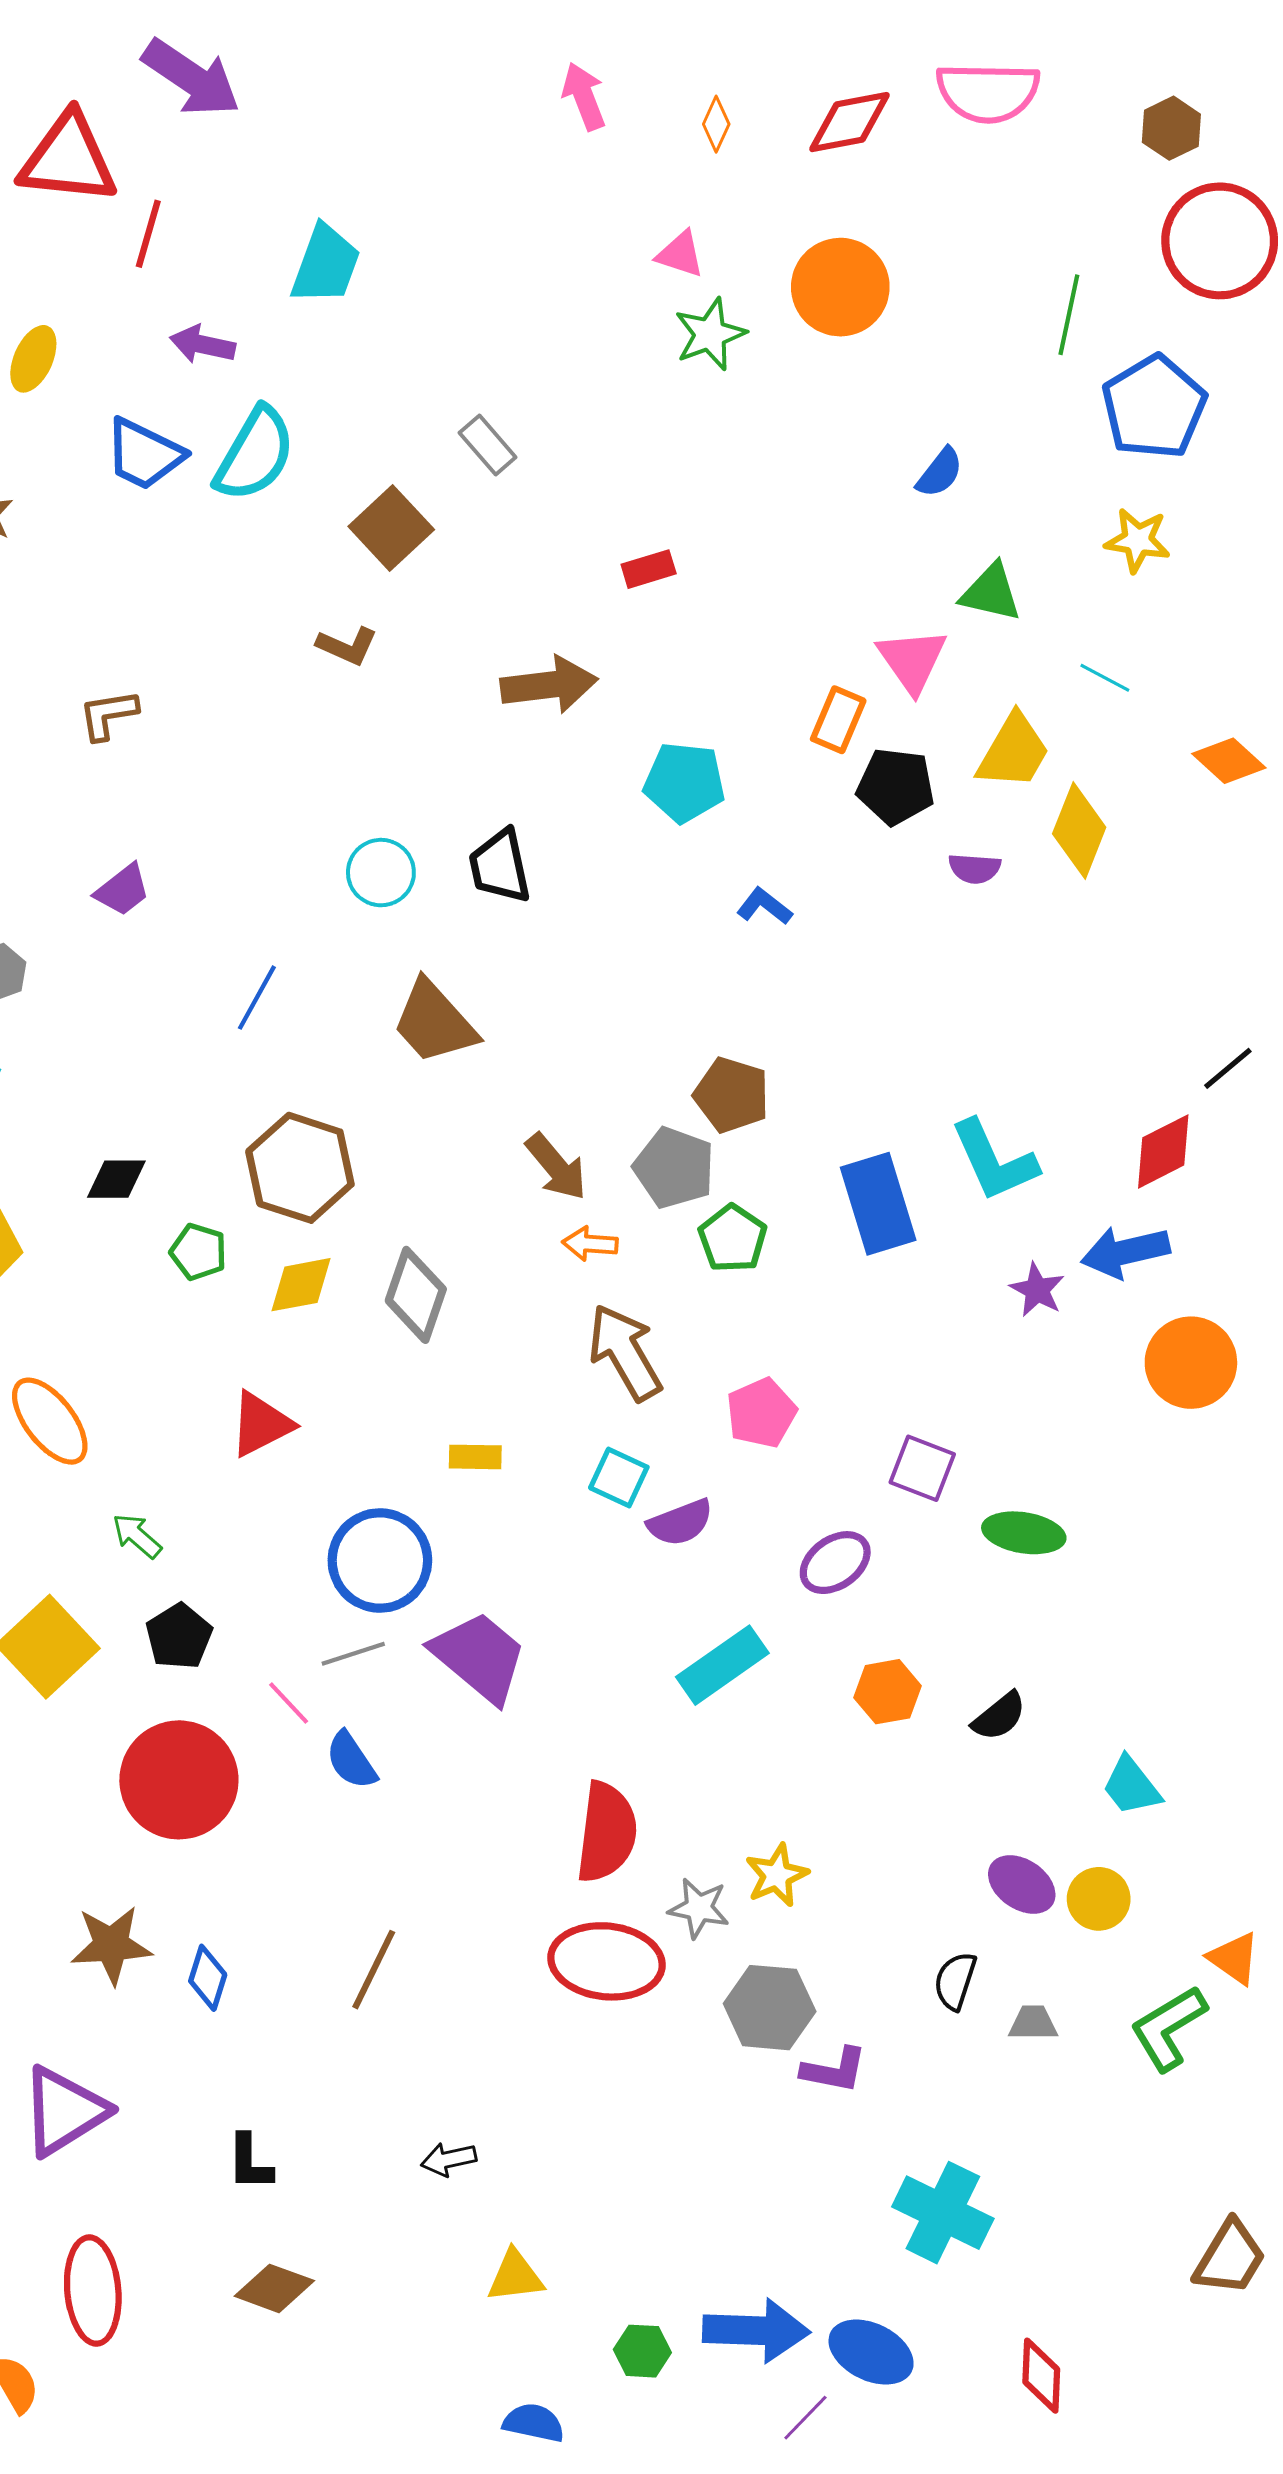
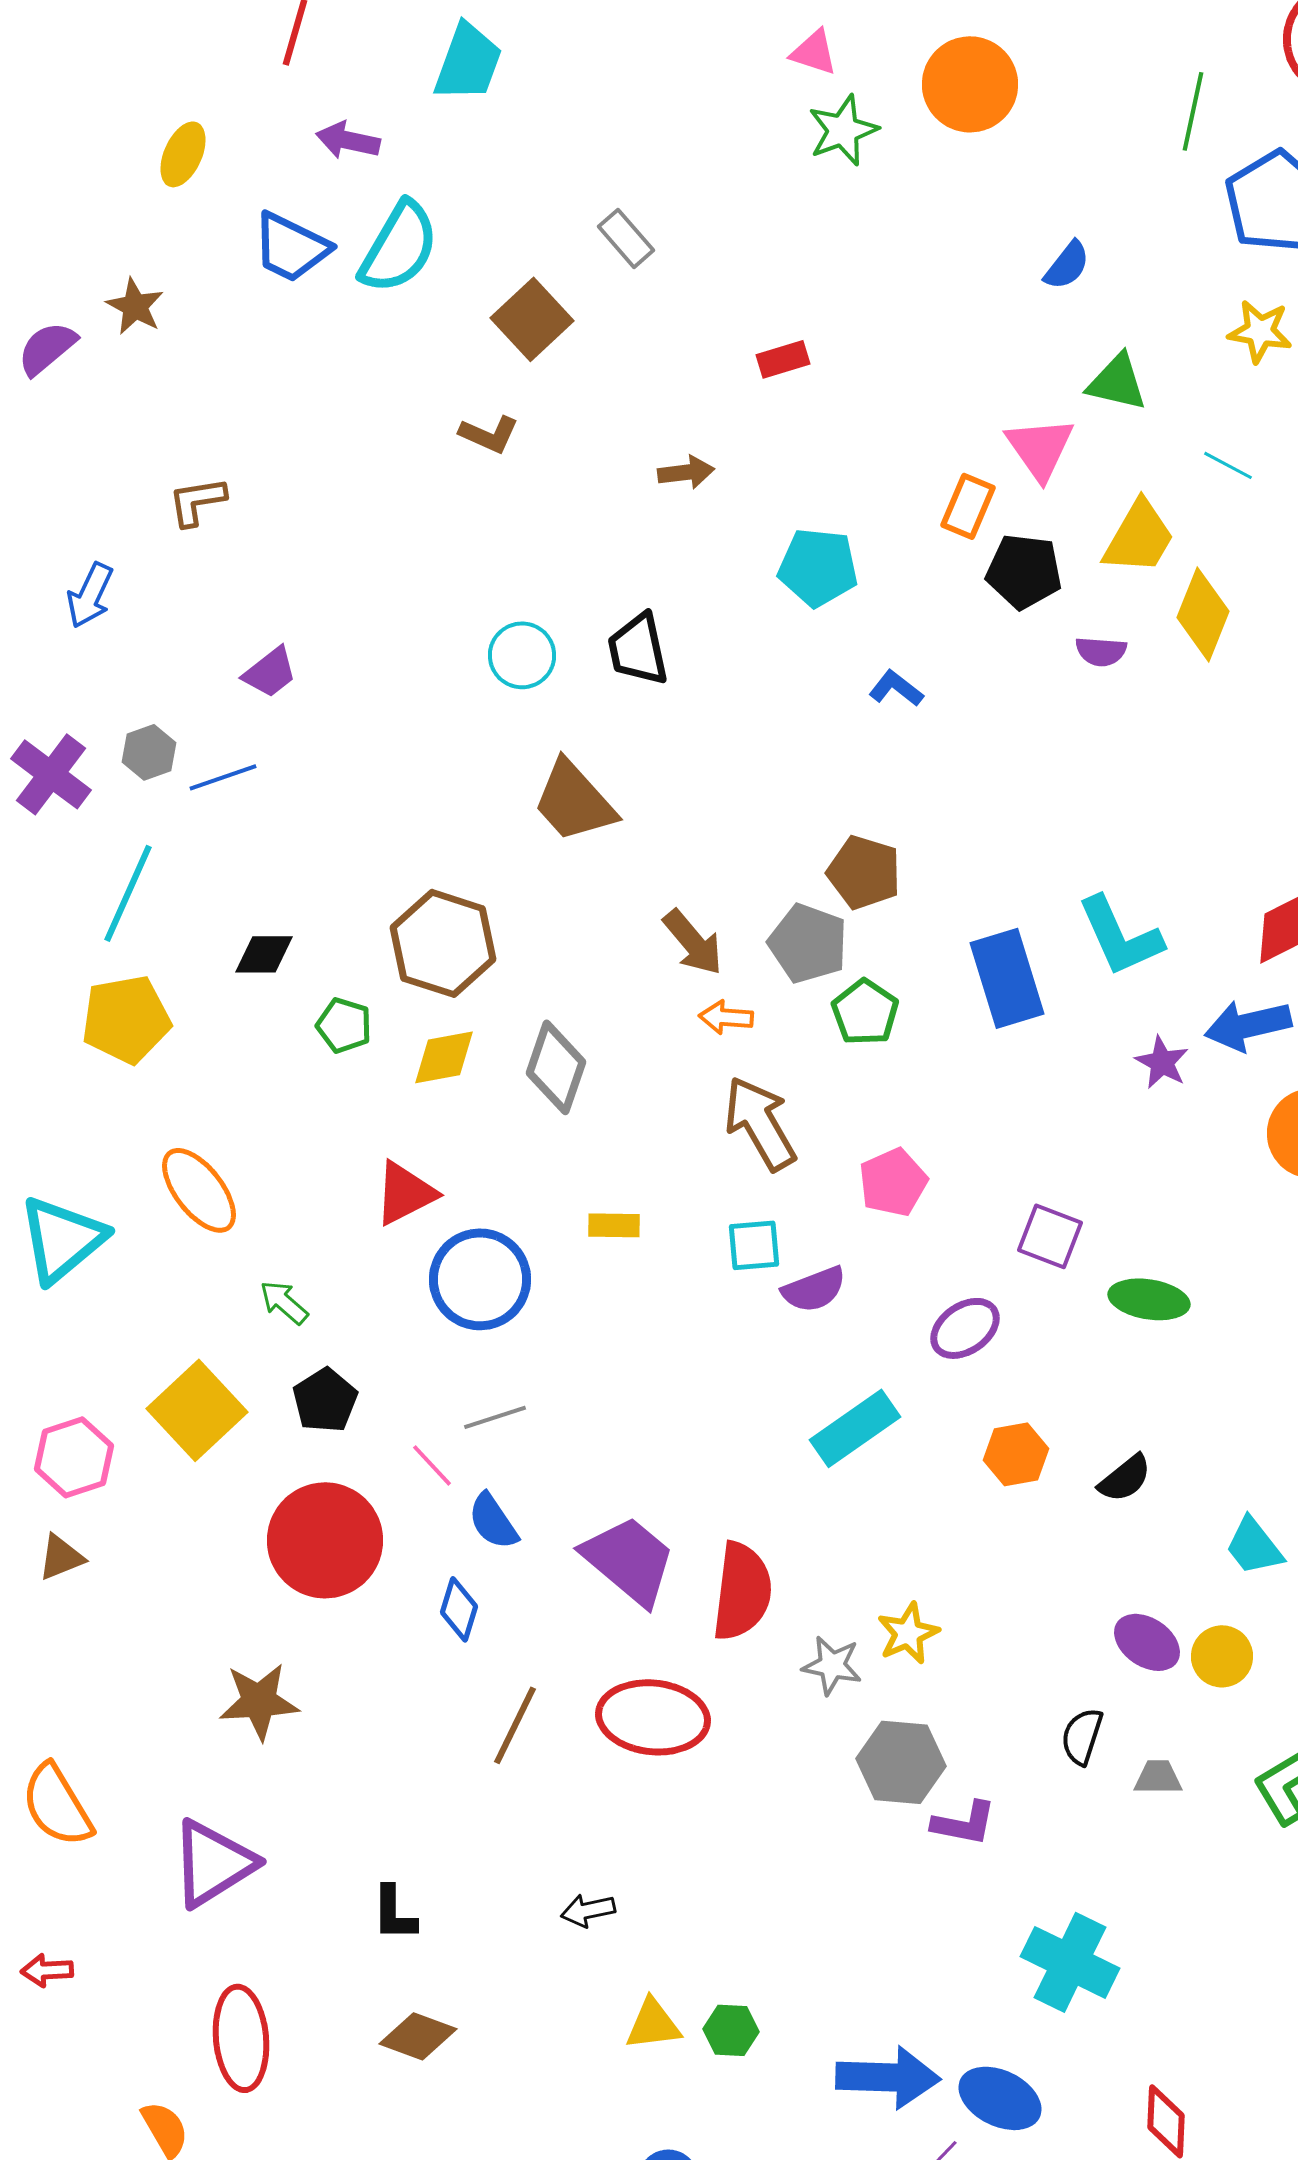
brown arrow: (549, 685) -> (686, 472), size x0.6
brown L-shape: (108, 715) -> (197, 501), moved
blue line: (257, 998) -> (223, 777), moved, turned 42
cyan square: (619, 1477) -> (754, 1245), turned -30
blue circle: (380, 1561) -> (480, 1279), moved
purple trapezoid: (479, 1657) -> (629, 1560), moved
red ellipse: (607, 1961) -> (653, 1717), moved
blue diamond: (208, 1978) -> (459, 1609), moved
green hexagon: (642, 2351) -> (731, 2030), moved

